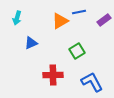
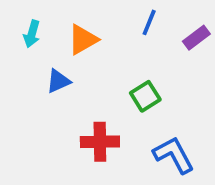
blue line: (79, 12) -> (149, 22), turned -56
orange triangle: (60, 21) -> (83, 40), moved

